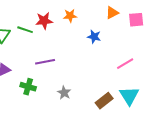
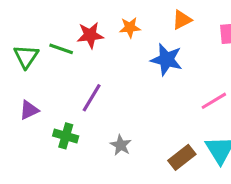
orange triangle: (112, 13) -> (182, 20), moved
blue star: (94, 37) -> (167, 60), size x1.5
purple line: (45, 62) -> (92, 98), turned -48

